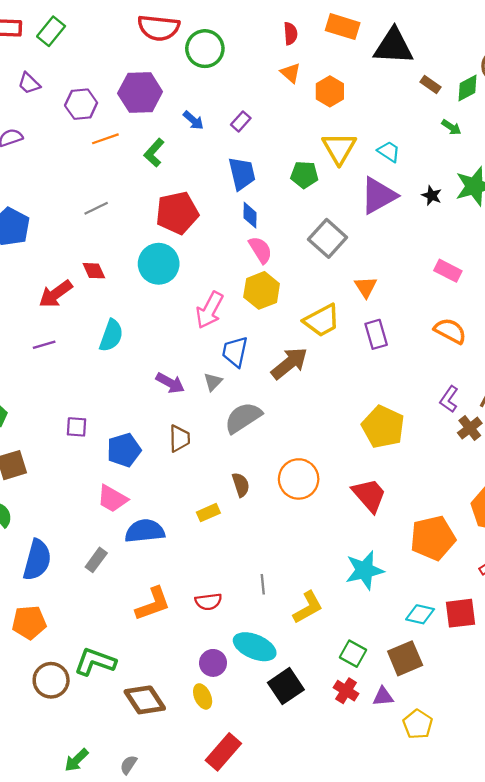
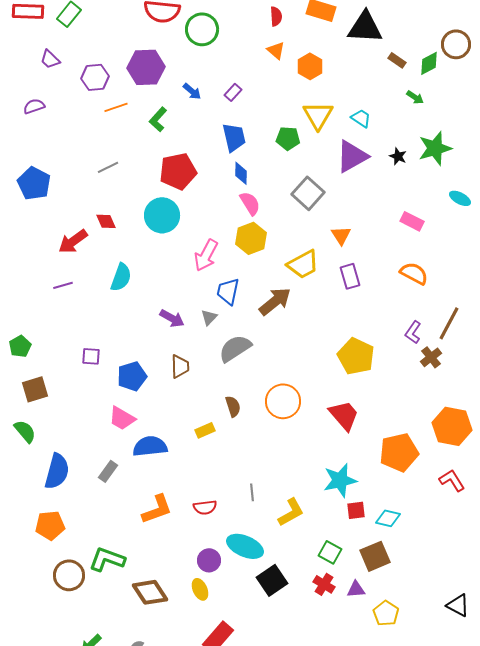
red square: (461, 613) -> (356, 510), moved, size x0.7

